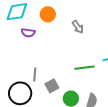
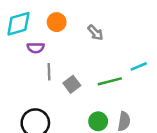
gray line: (35, 74) -> (49, 72), moved
gray square: (52, 86) -> (72, 84), moved

